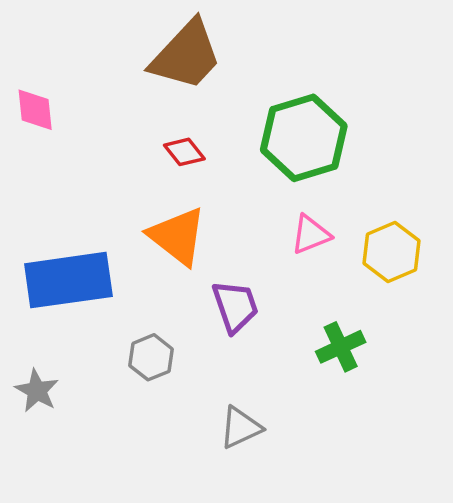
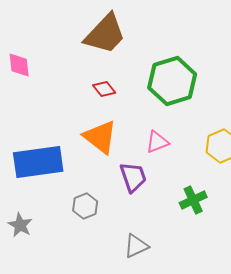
pink triangle: (311, 234) -> (157, 142), moved

